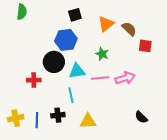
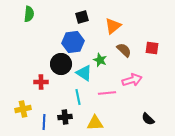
brown semicircle: (129, 29) -> (124, 50), moved
green star: (102, 54) -> (100, 60), moved
cyan triangle: (77, 71) -> (84, 73), turned 42
pink line: (100, 78) -> (107, 93), moved
yellow cross: (16, 118) -> (23, 109), moved

